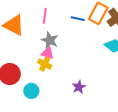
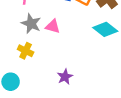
pink triangle: (48, 53) -> (53, 26), moved

